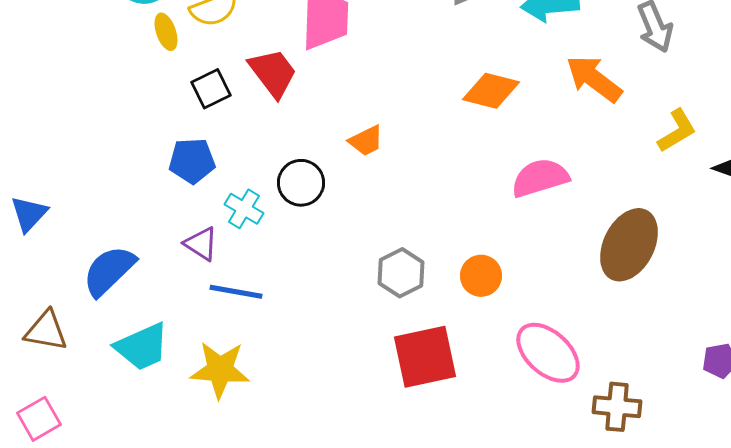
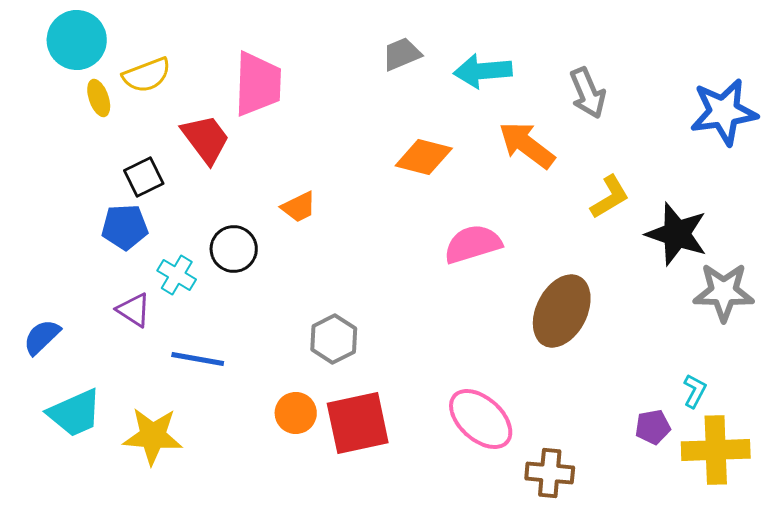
black square: (211, 89) -> (144, 177), moved
blue semicircle: (109, 271) -> (42, 337), size x0.7
orange circle: (481, 276) -> (296, 413), moved
blue line: (236, 292) -> (198, 359), moved

